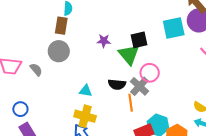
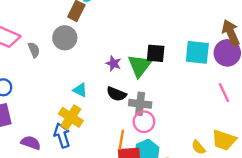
purple star: (104, 41) -> (114, 63), moved
pink circle: (150, 73) -> (144, 122), moved
gray cross: (139, 86) -> (140, 104), turned 36
orange line: (131, 103) -> (121, 140), moved

